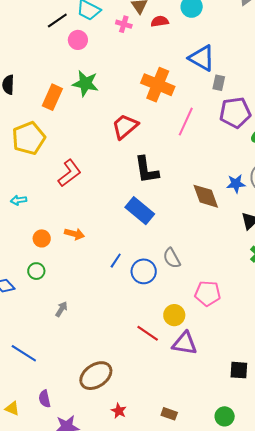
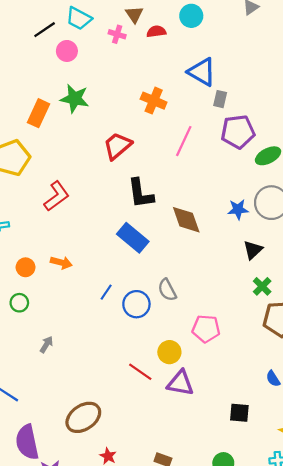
orange cross: (158, 85) -> (154, 101), size x0.7
brown diamond: (206, 196) -> (186, 220), moved
purple semicircle: (45, 399) -> (27, 442), size x1.8

